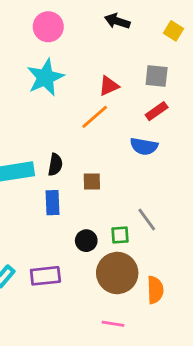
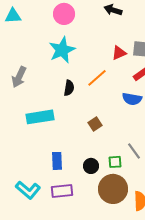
red triangle: (109, 86) -> (119, 53), moved
black semicircle: (55, 165) -> (69, 88), moved
brown square: (92, 182) -> (95, 124), turned -32
blue rectangle: (52, 203) -> (57, 161), moved

